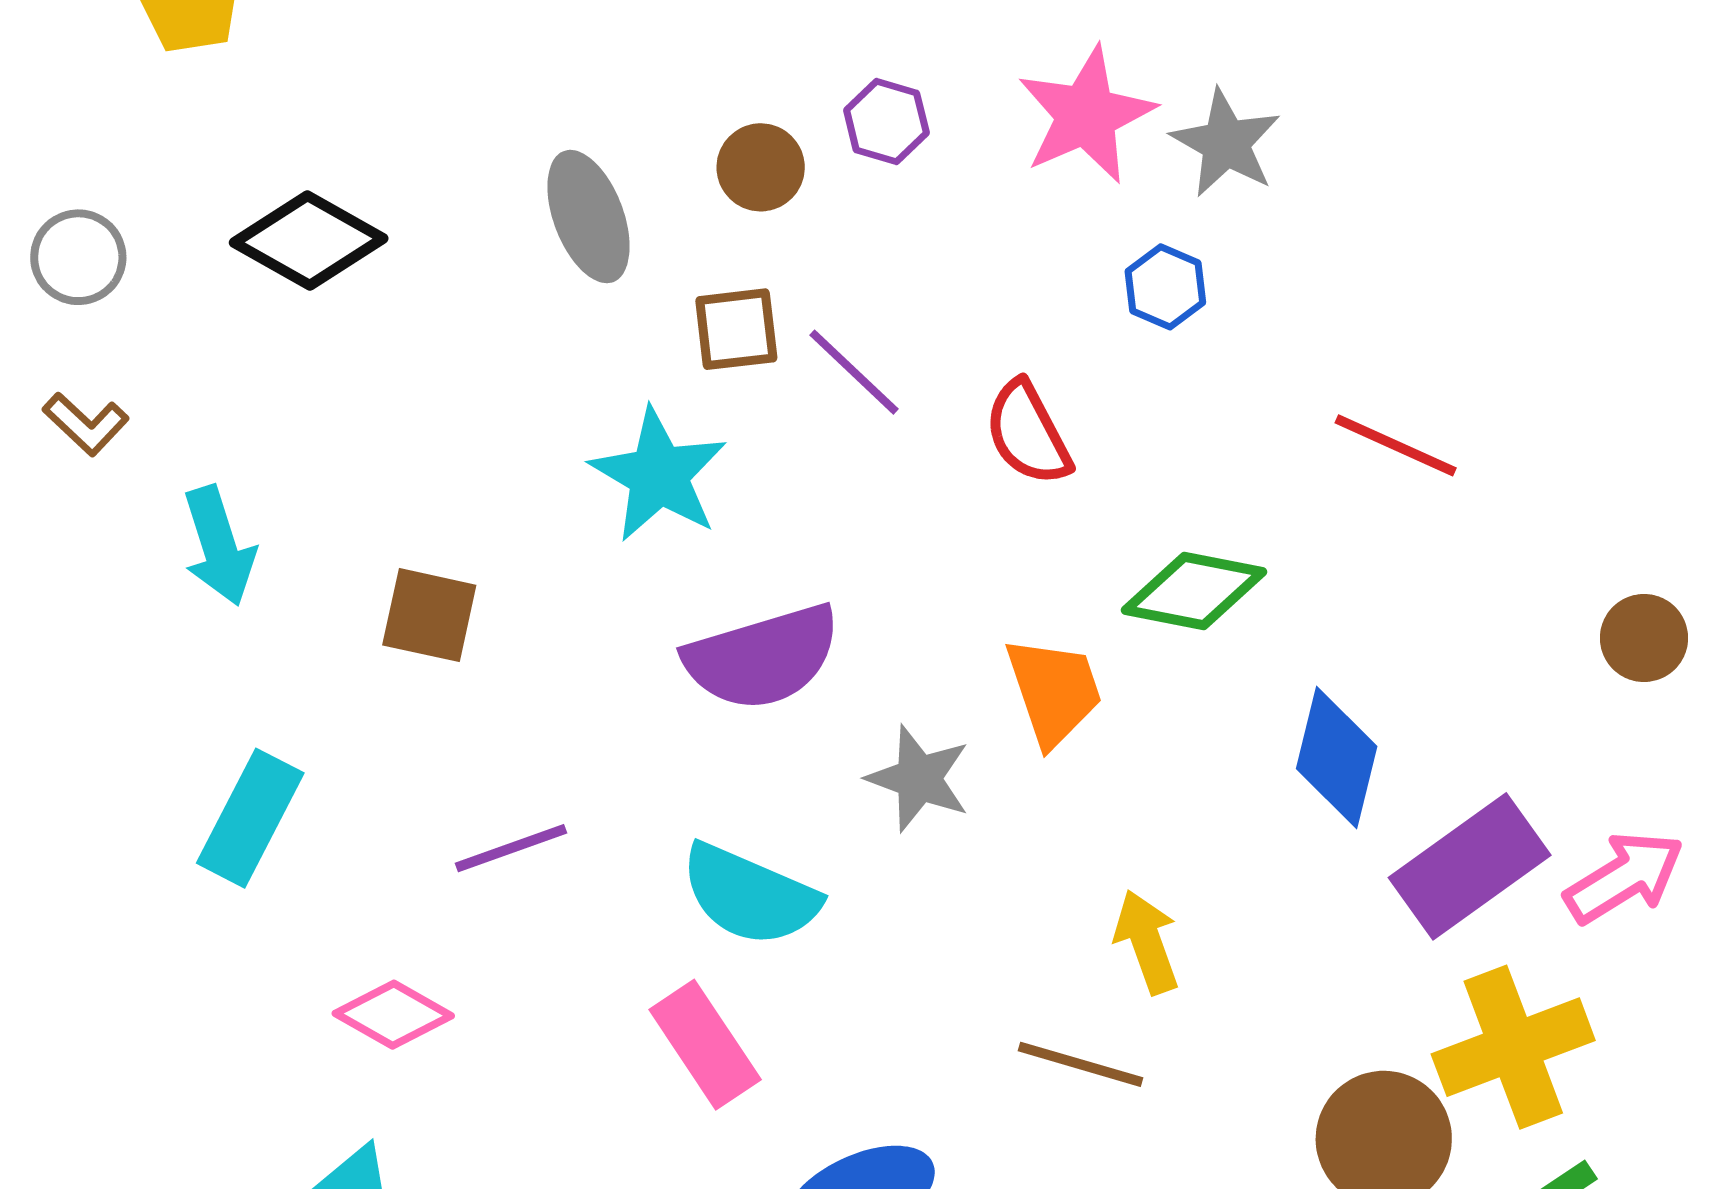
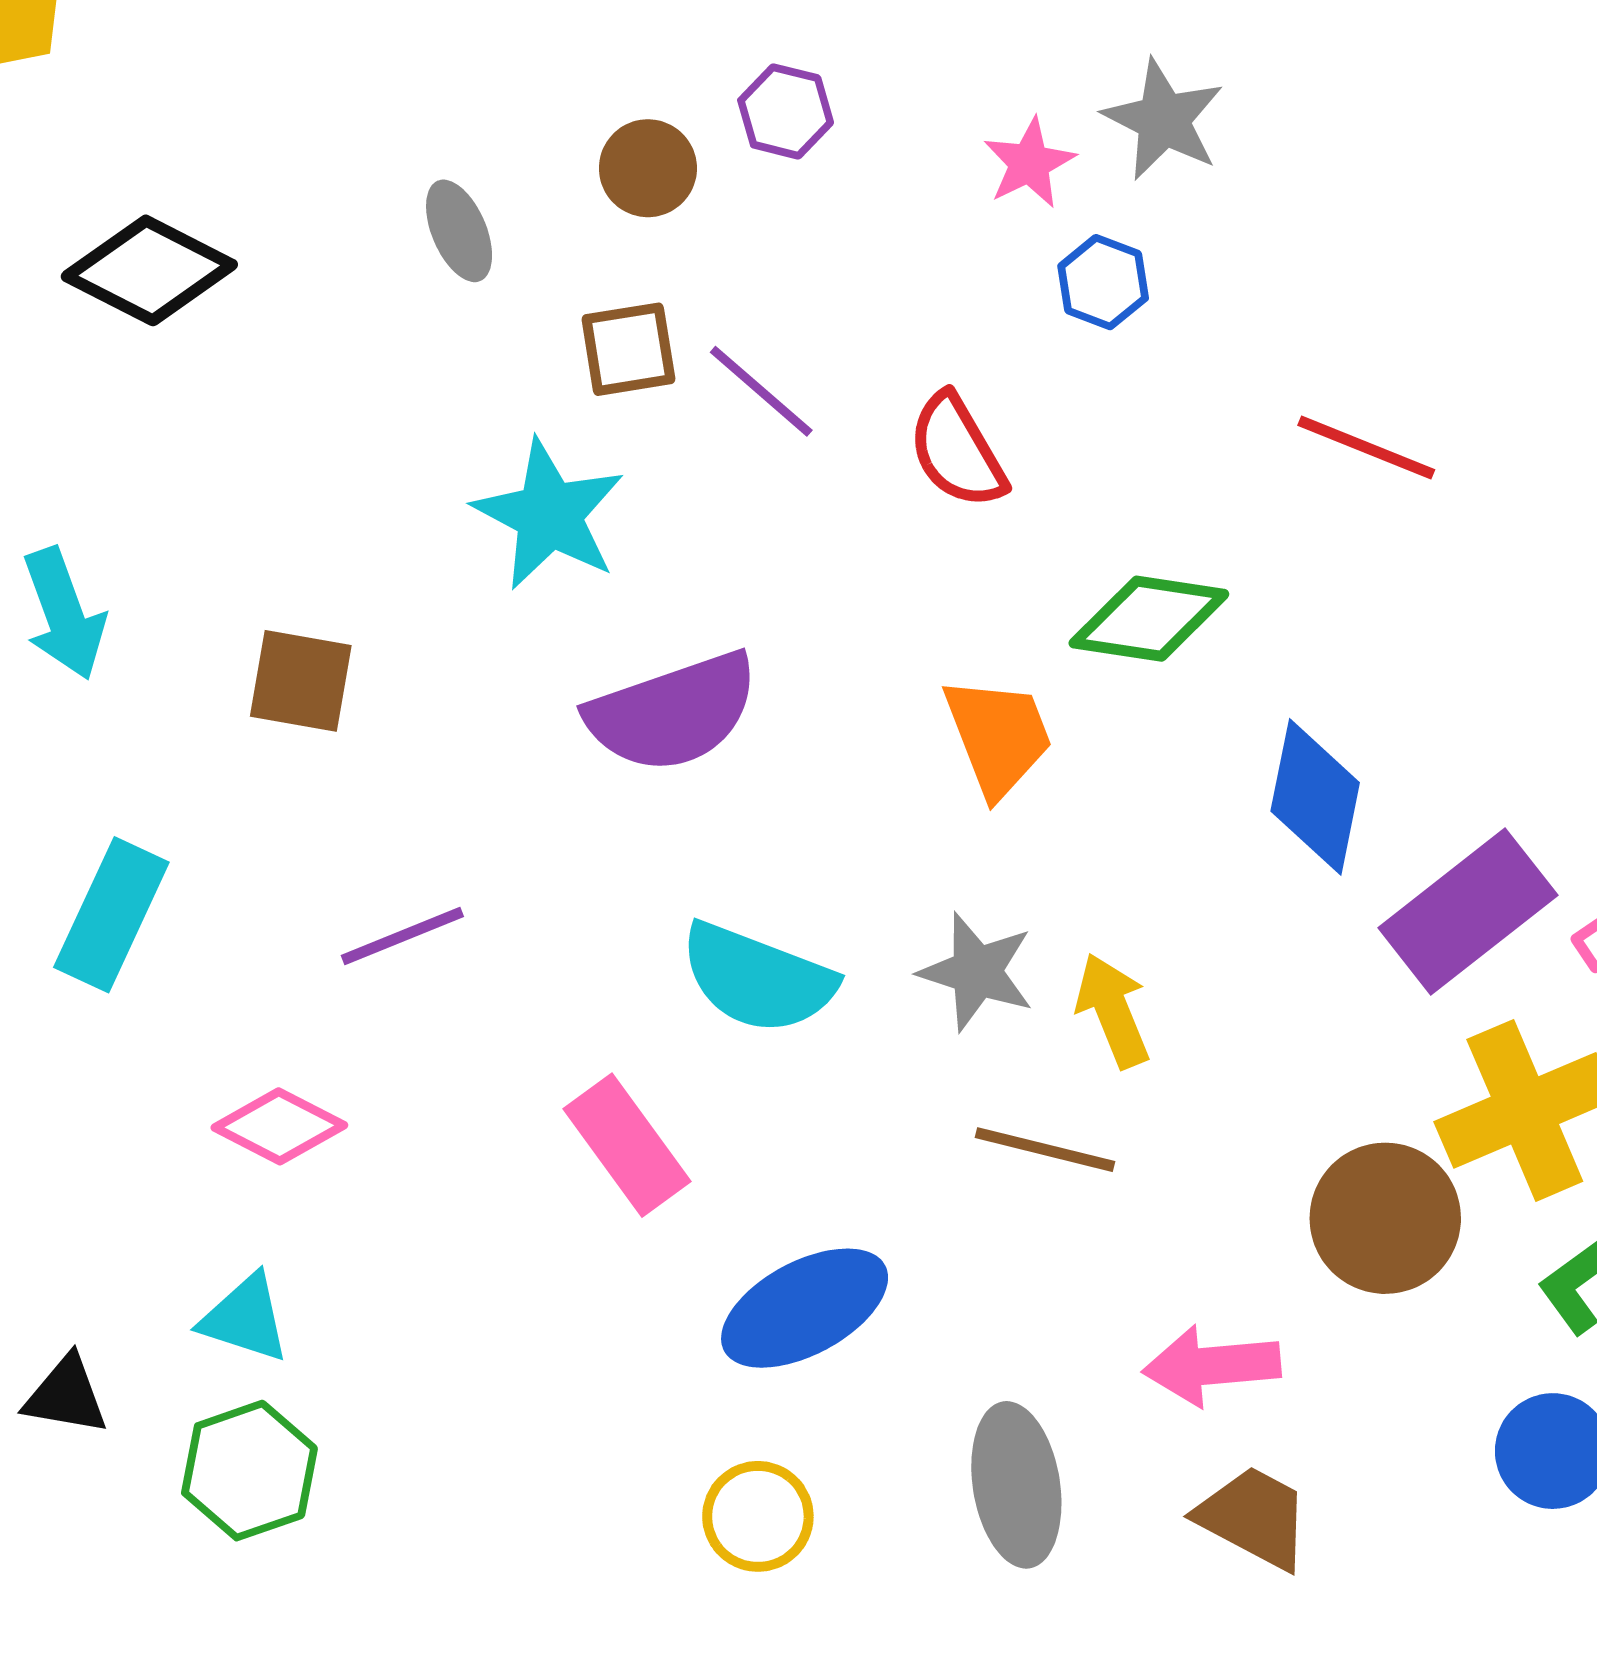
pink star: (1086, 115) -> (1029, 163), moved, size x0.6
gray ellipse: (589, 217) -> (459, 231), size x0.7
gray star: (919, 778) -> (977, 972), moved
cyan semicircle: (750, 895) -> (758, 978), moved

